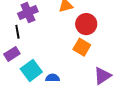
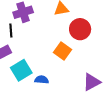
orange square: (82, 47) -> (63, 51), moved

